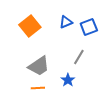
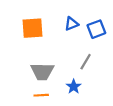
orange square: (30, 26) -> (32, 28), turned 35
gray trapezoid: (39, 66) -> (42, 71), turned 35

